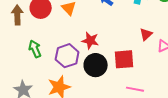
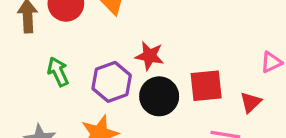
red triangle: (146, 34) -> (251, 102), moved

